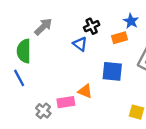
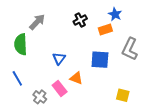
blue triangle: (80, 44) -> (59, 58), moved, turned 32
blue line: (19, 78) -> (17, 78), moved
pink rectangle: (66, 102) -> (60, 88), turned 63

